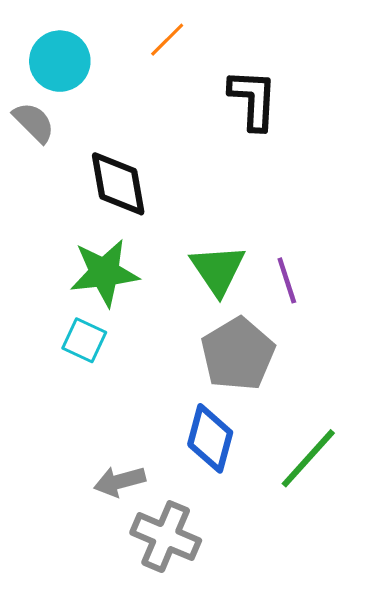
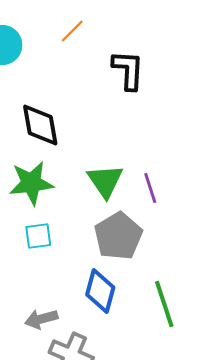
cyan square: (84, 340) -> (38, 236), moved, turned -32
green line: (308, 458) -> (164, 304), turned -60

